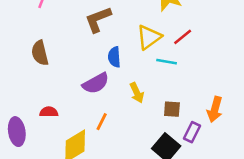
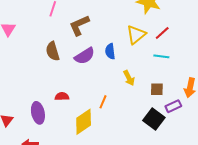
brown L-shape: (98, 19) -> (79, 25), moved
cyan line: (167, 62) -> (161, 56), moved
purple semicircle: (96, 83) -> (85, 56), moved
purple rectangle: (192, 132) -> (173, 106), turned 42

